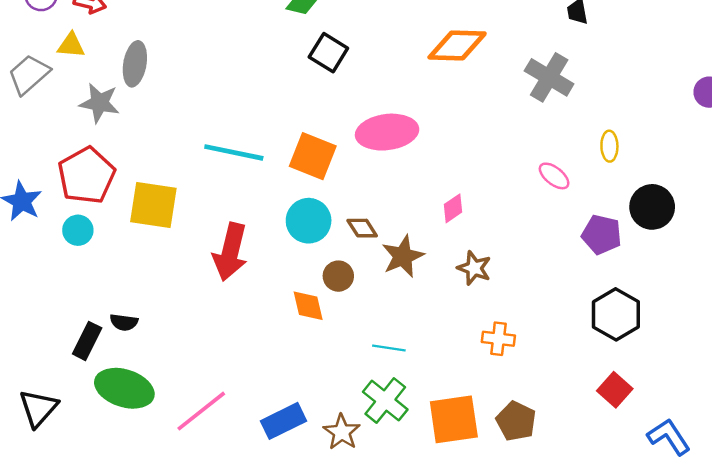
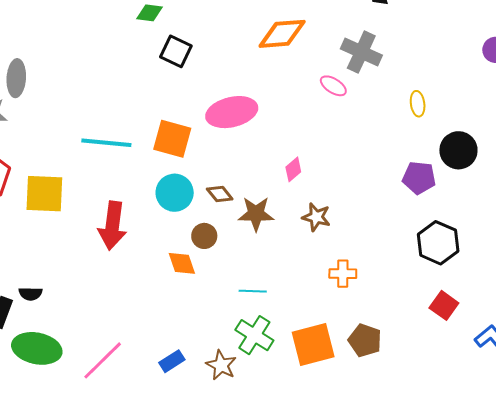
pink ellipse: (554, 176) -> (333, 86), moved
brown star: (403, 256) -> (256, 214), turned 30
blue rectangle: (284, 421) -> (172, 361), size x0.7

